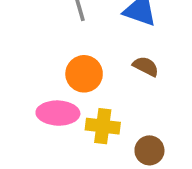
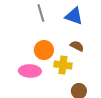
yellow cross: (103, 126) -> (63, 65), moved

